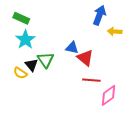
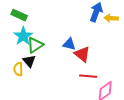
yellow arrow: (115, 31) -> (111, 18), moved
green triangle: (46, 60) -> (35, 45), moved, turned 30
yellow semicircle: (20, 73) -> (18, 69), turned 56

